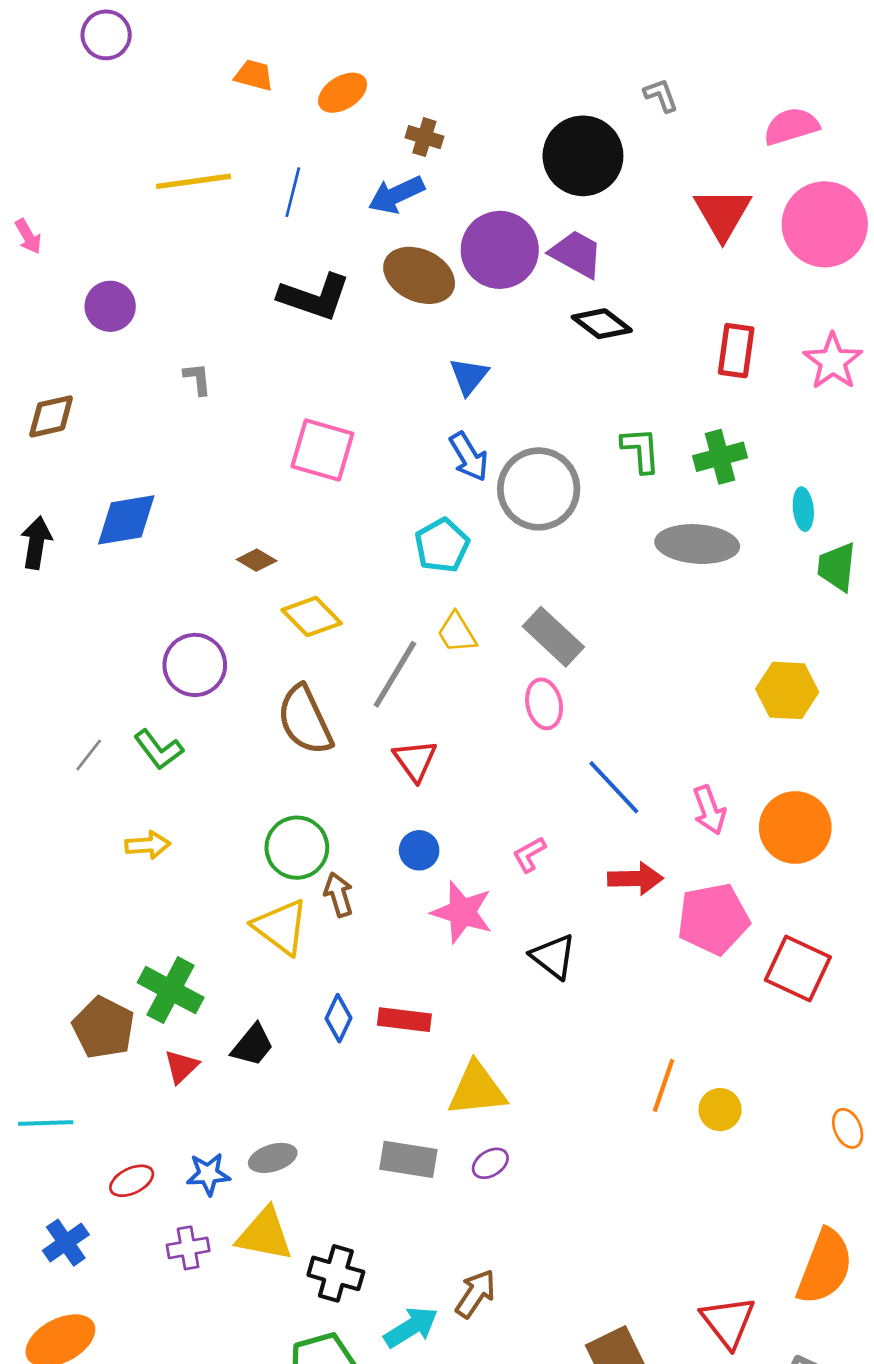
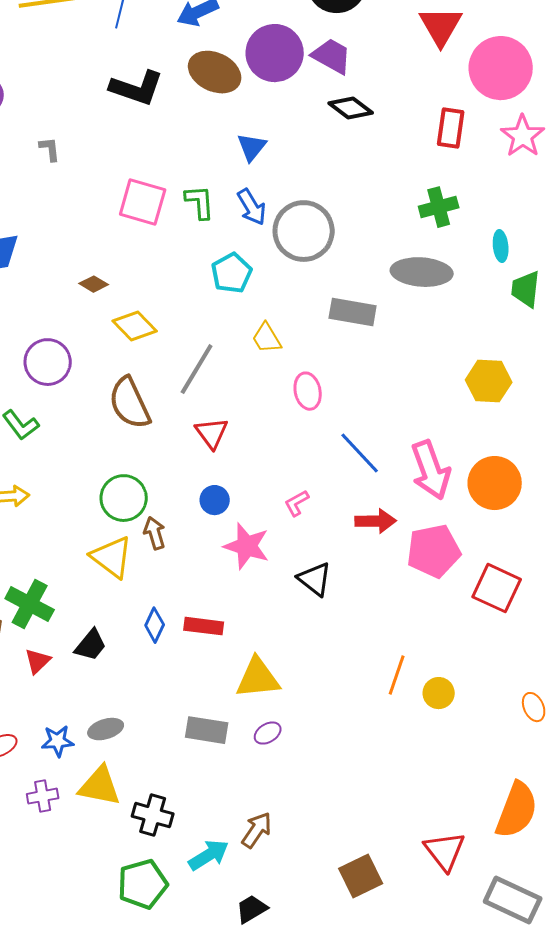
pink circle: (825, 224) -> (501, 68), moved
green L-shape: (641, 450) -> (200, 202), moved
yellow trapezoid: (457, 633) -> (267, 338), moved
gray rectangle: (553, 637) -> (353, 312), moved, turned -33
pink arrow: (709, 810) -> (431, 470), size x1.6

